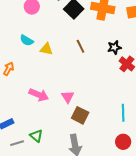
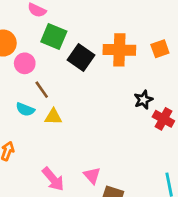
brown line: (80, 46) -> (42, 90), moved
pink arrow: (39, 95) -> (53, 179), turned 36

